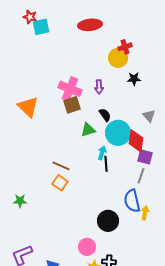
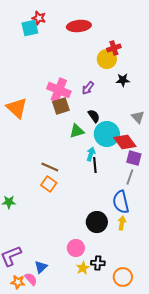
red star: (30, 17) -> (39, 18), moved
purple arrow: (99, 87) -> (88, 88), turned 40
red diamond: (136, 141) -> (125, 142), turned -45
yellow arrow: (145, 213) -> (122, 223), moved

